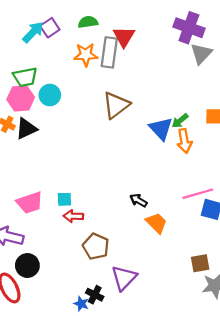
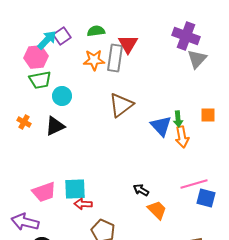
pink hexagon: (21, 98) -> (36, 57), moved
green arrow: (180, 121) -> (178, 119), turned -56
black triangle: (26, 129) -> (55, 126), moved
cyan square: (64, 199) -> (75, 189), size x1.6

